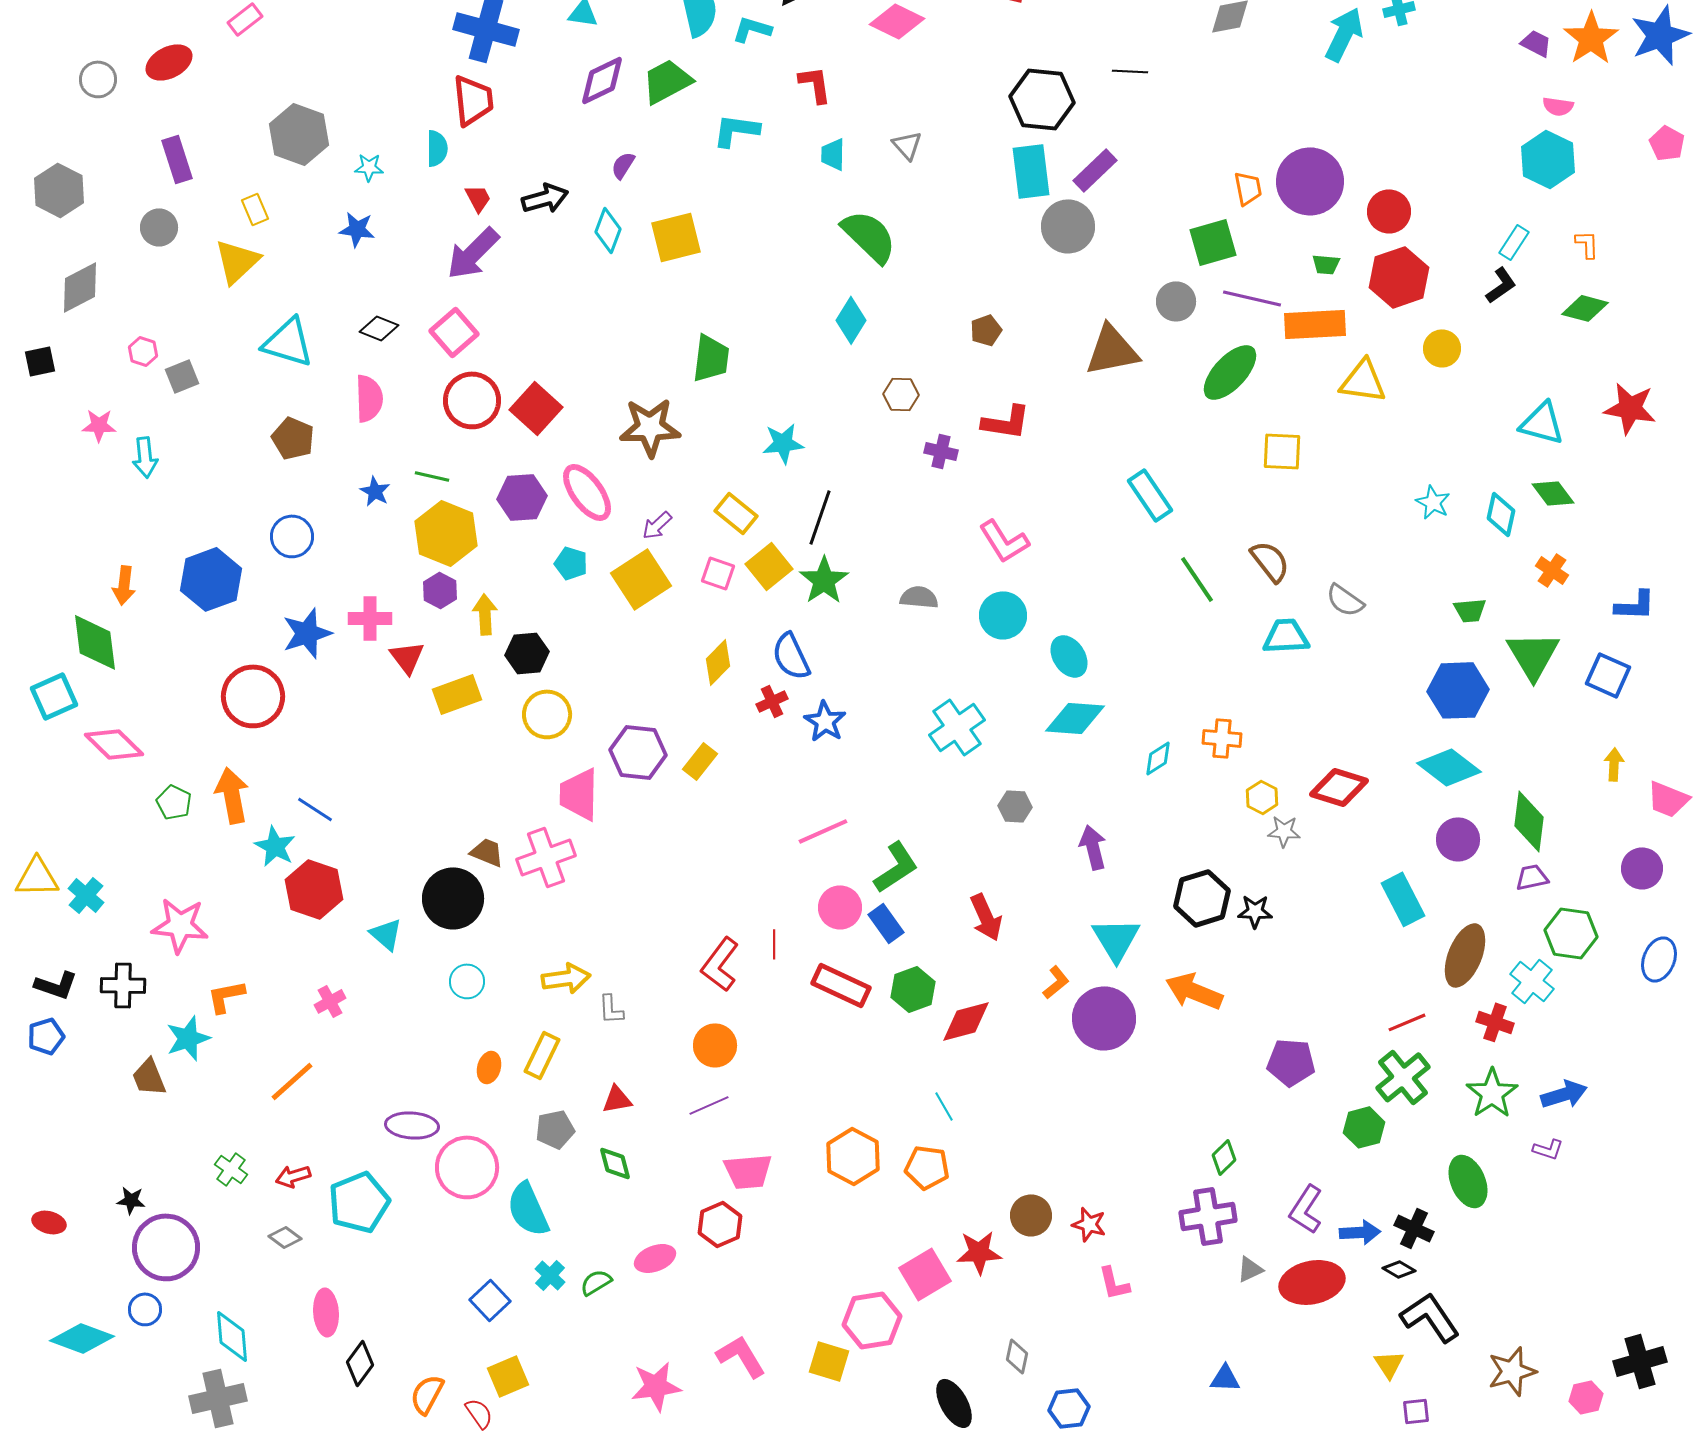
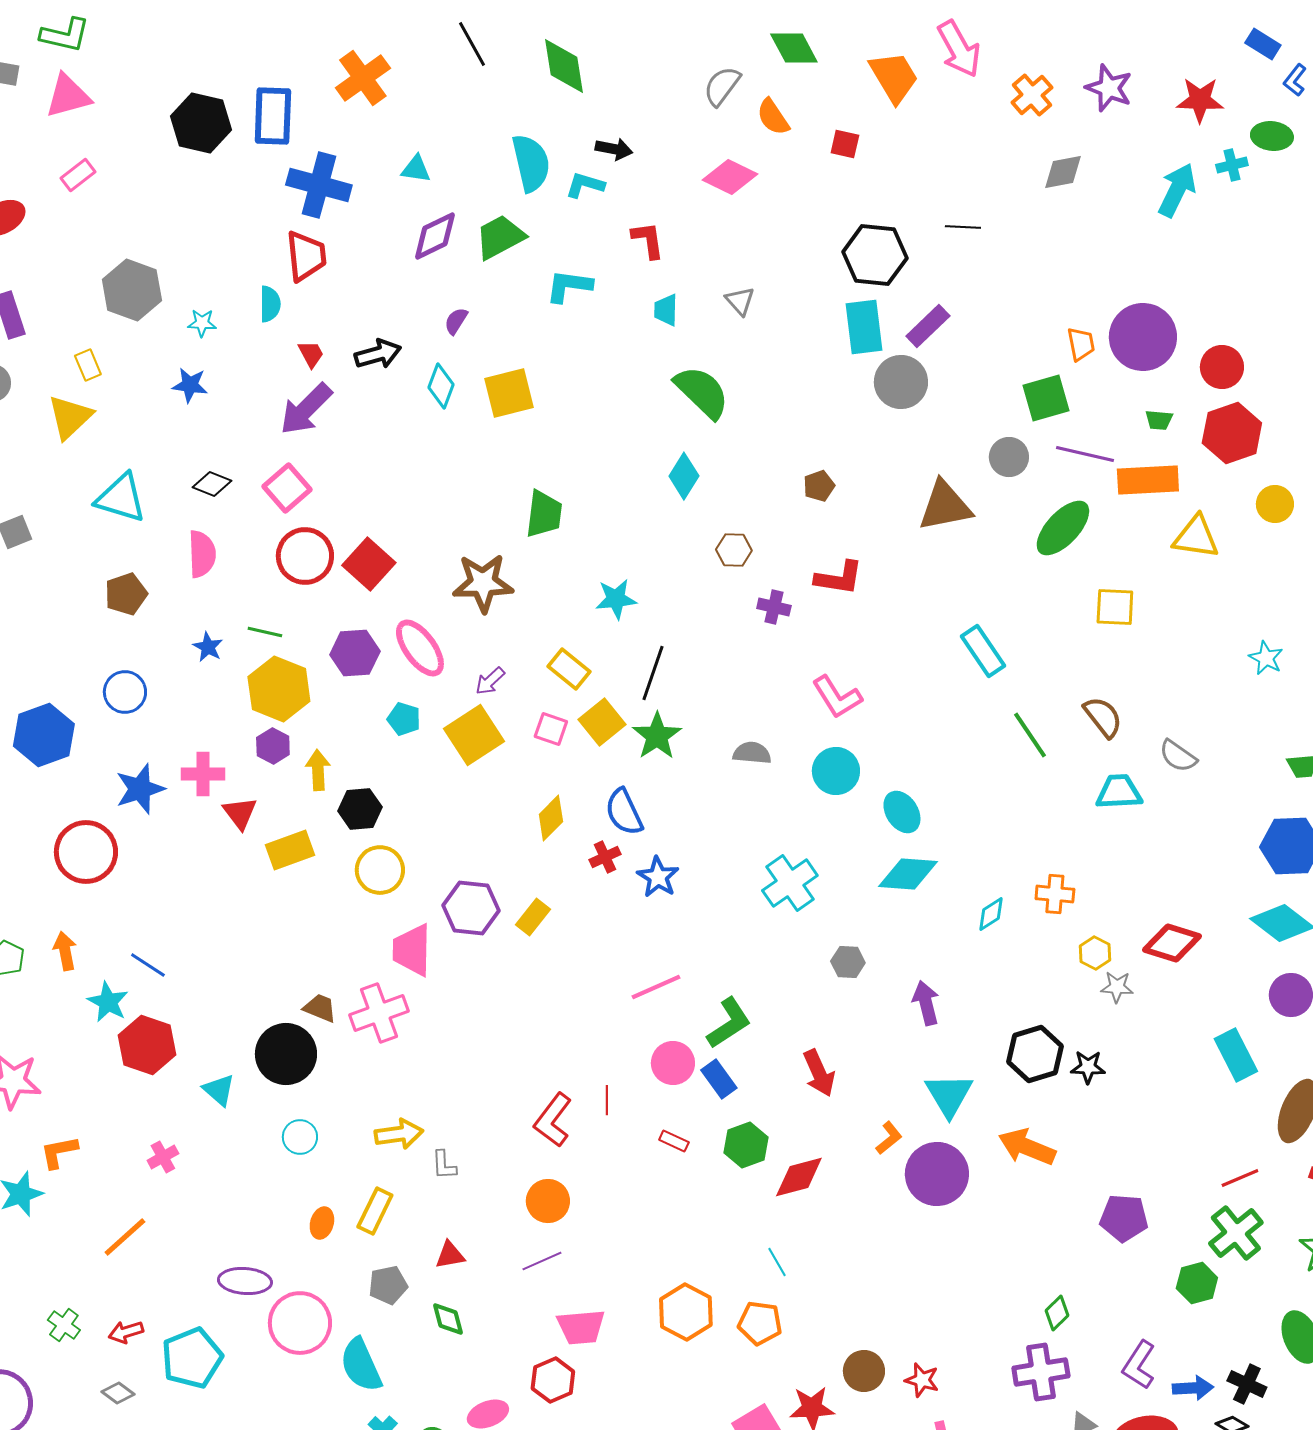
brown pentagon: (293, 438) -> (126, 594), turned 30
orange arrow: (232, 795) -> (65, 951), size x0.7
red rectangle: (841, 985) -> (674, 1141), size x0.5

